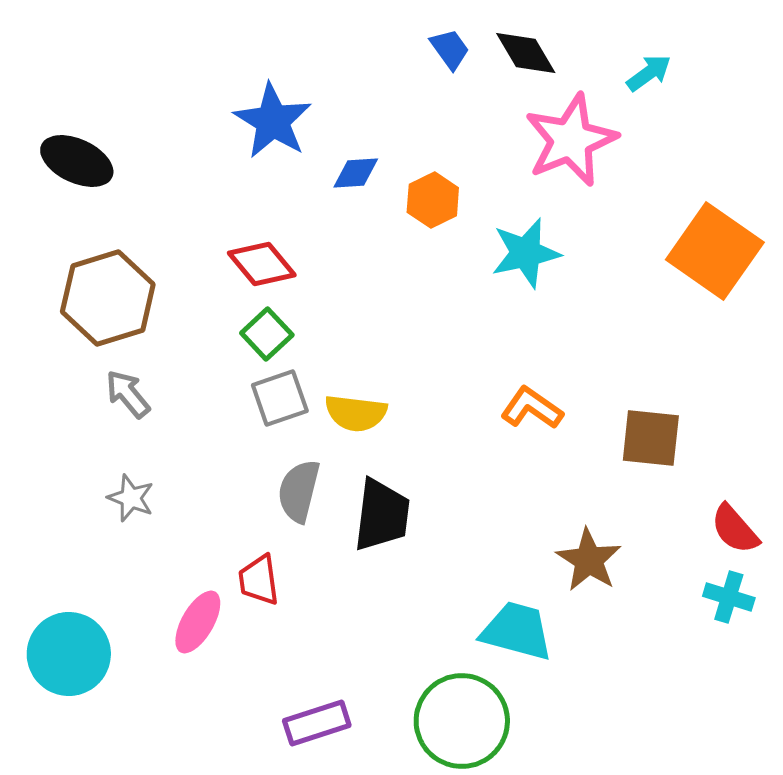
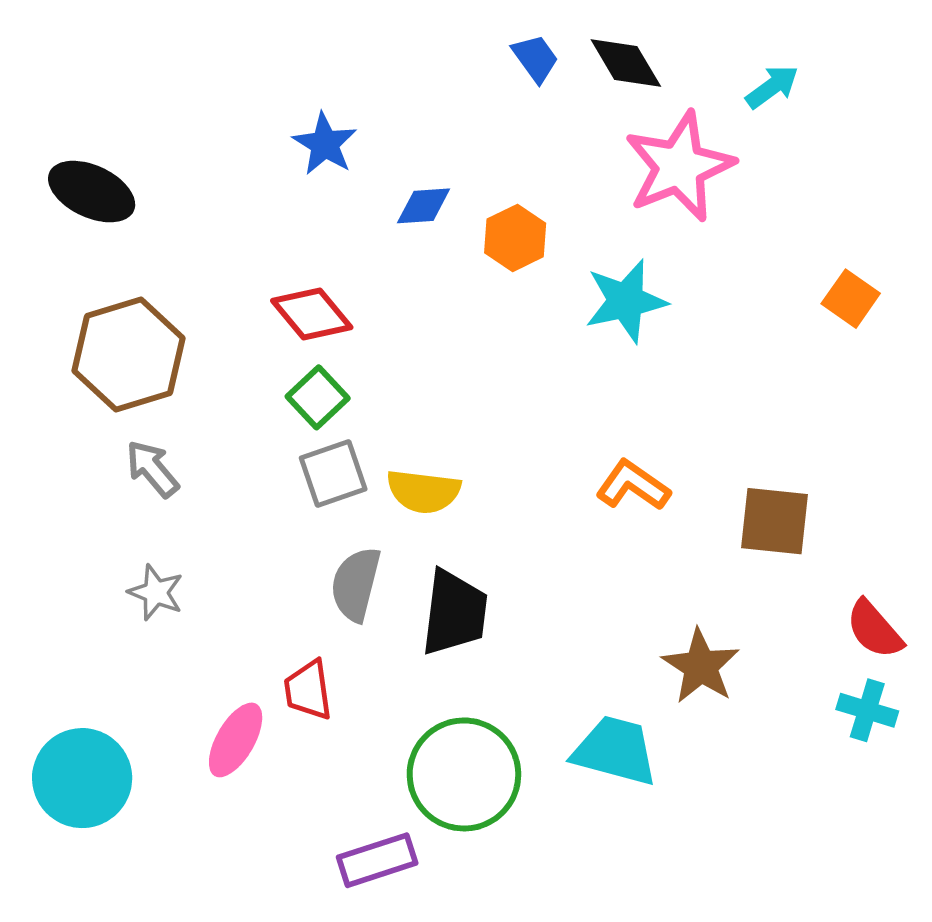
blue star: (273, 121) -> (325, 144), size x0.7
orange square: (715, 251) -> (851, 299), size x0.5
green circle: (462, 721) -> (464, 774), moved

